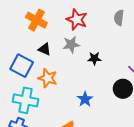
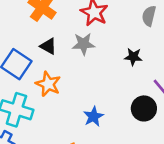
black star: (94, 58) -> (133, 57), moved

